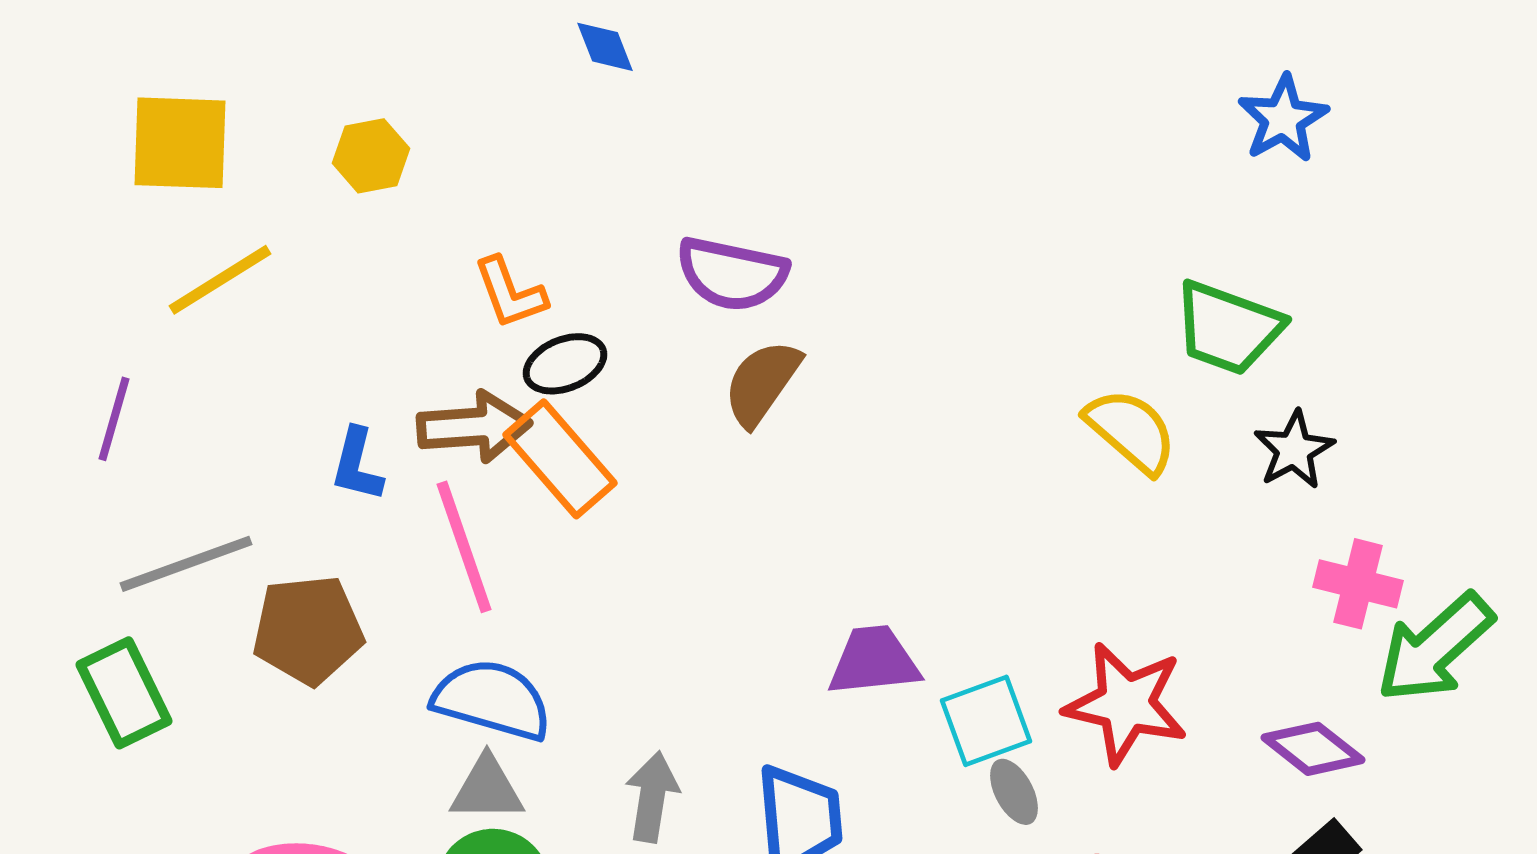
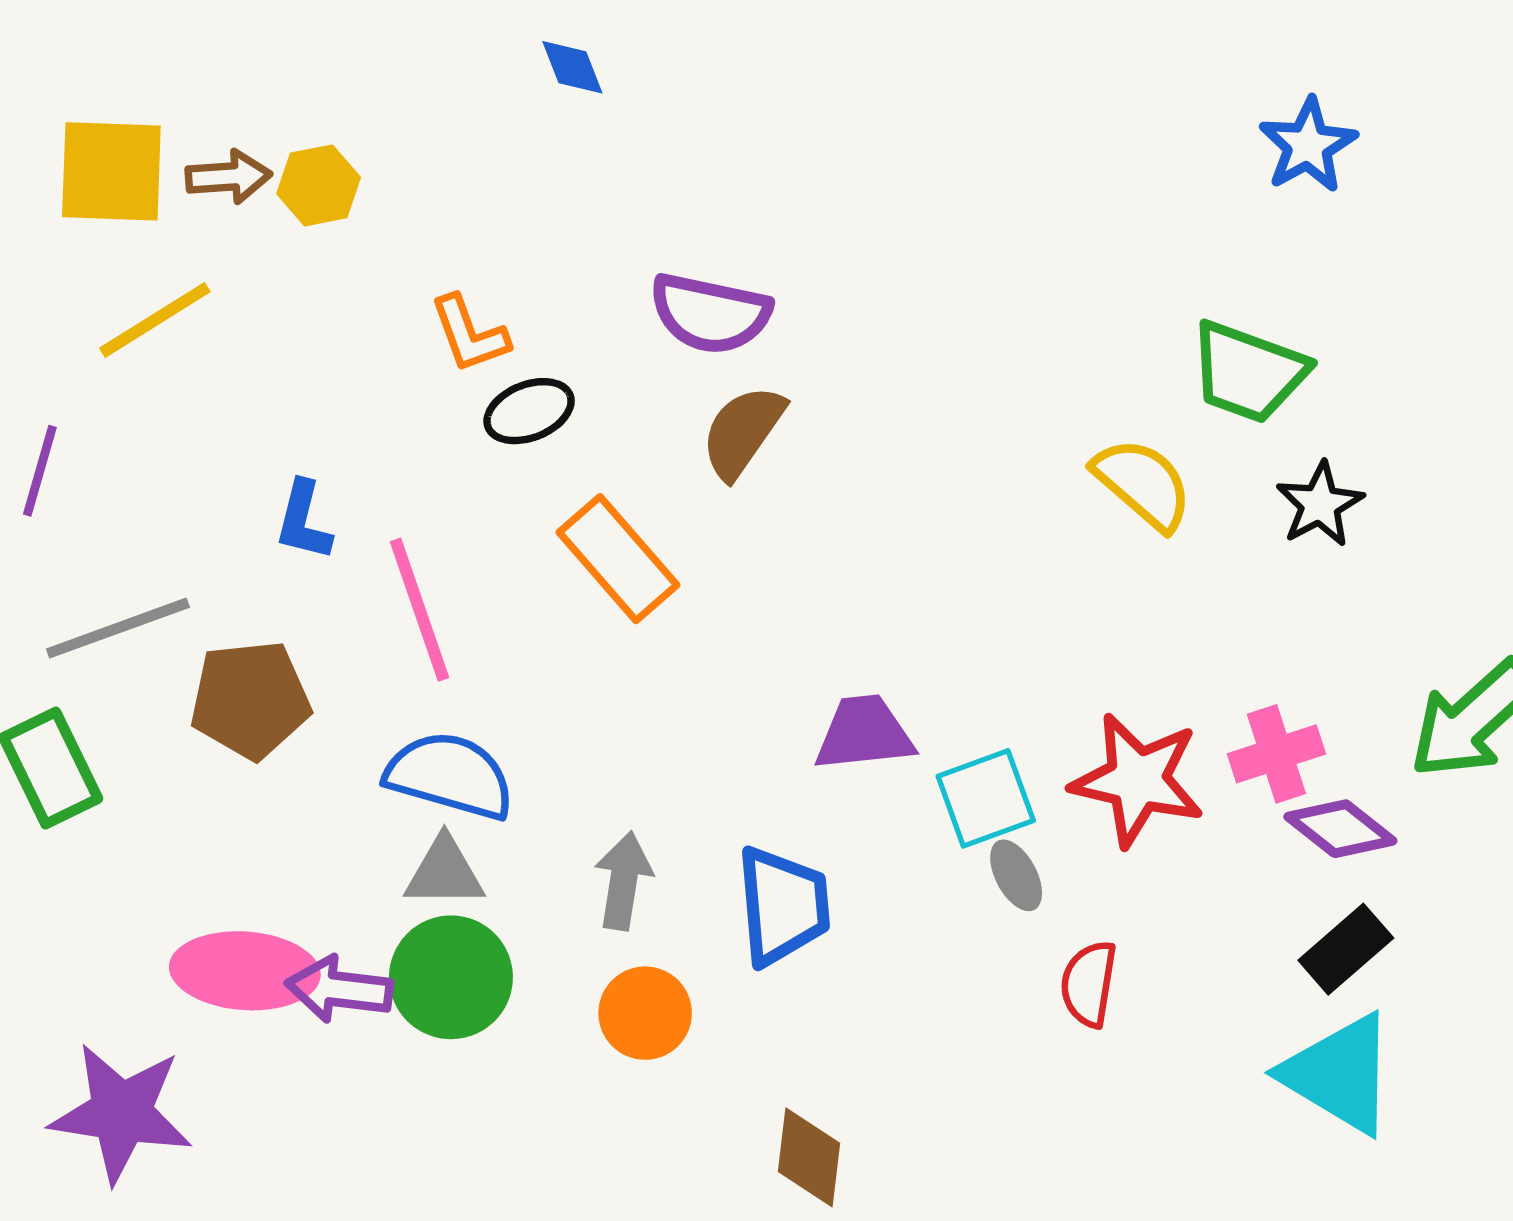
brown arrow: (474, 427) -> (229, 177), moved, size x0.7
orange rectangle: (560, 459) -> (618, 559), moved
pink cross: (1358, 584) -> (1276, 754), moved, turned -32

